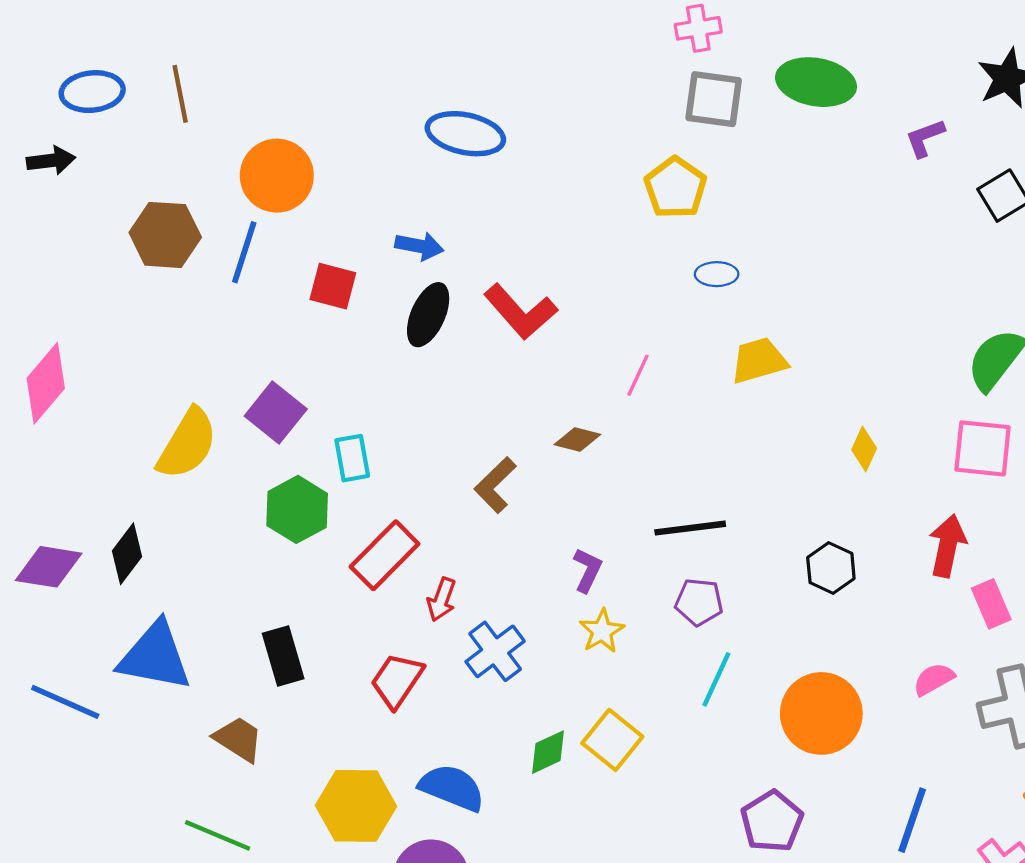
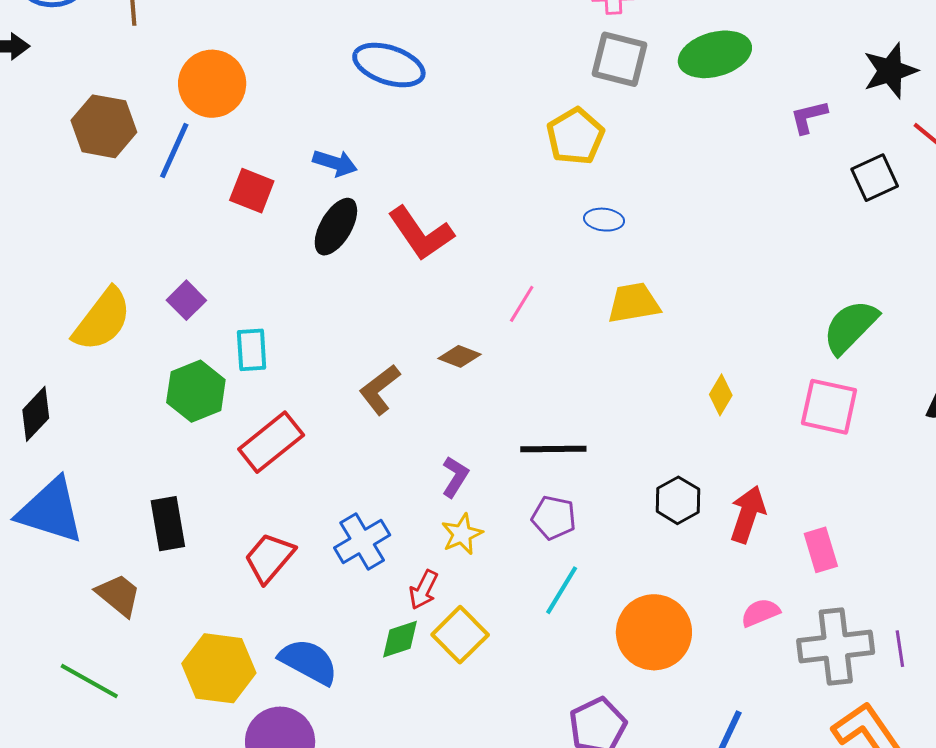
green ellipse: (816, 82) -> (715, 54), turned -32
purple square: (276, 412) -> (186, 300), size x0.7
red arrow: (948, 546) -> (748, 514), moved
red arrow: (441, 600) -> (424, 590), moved

